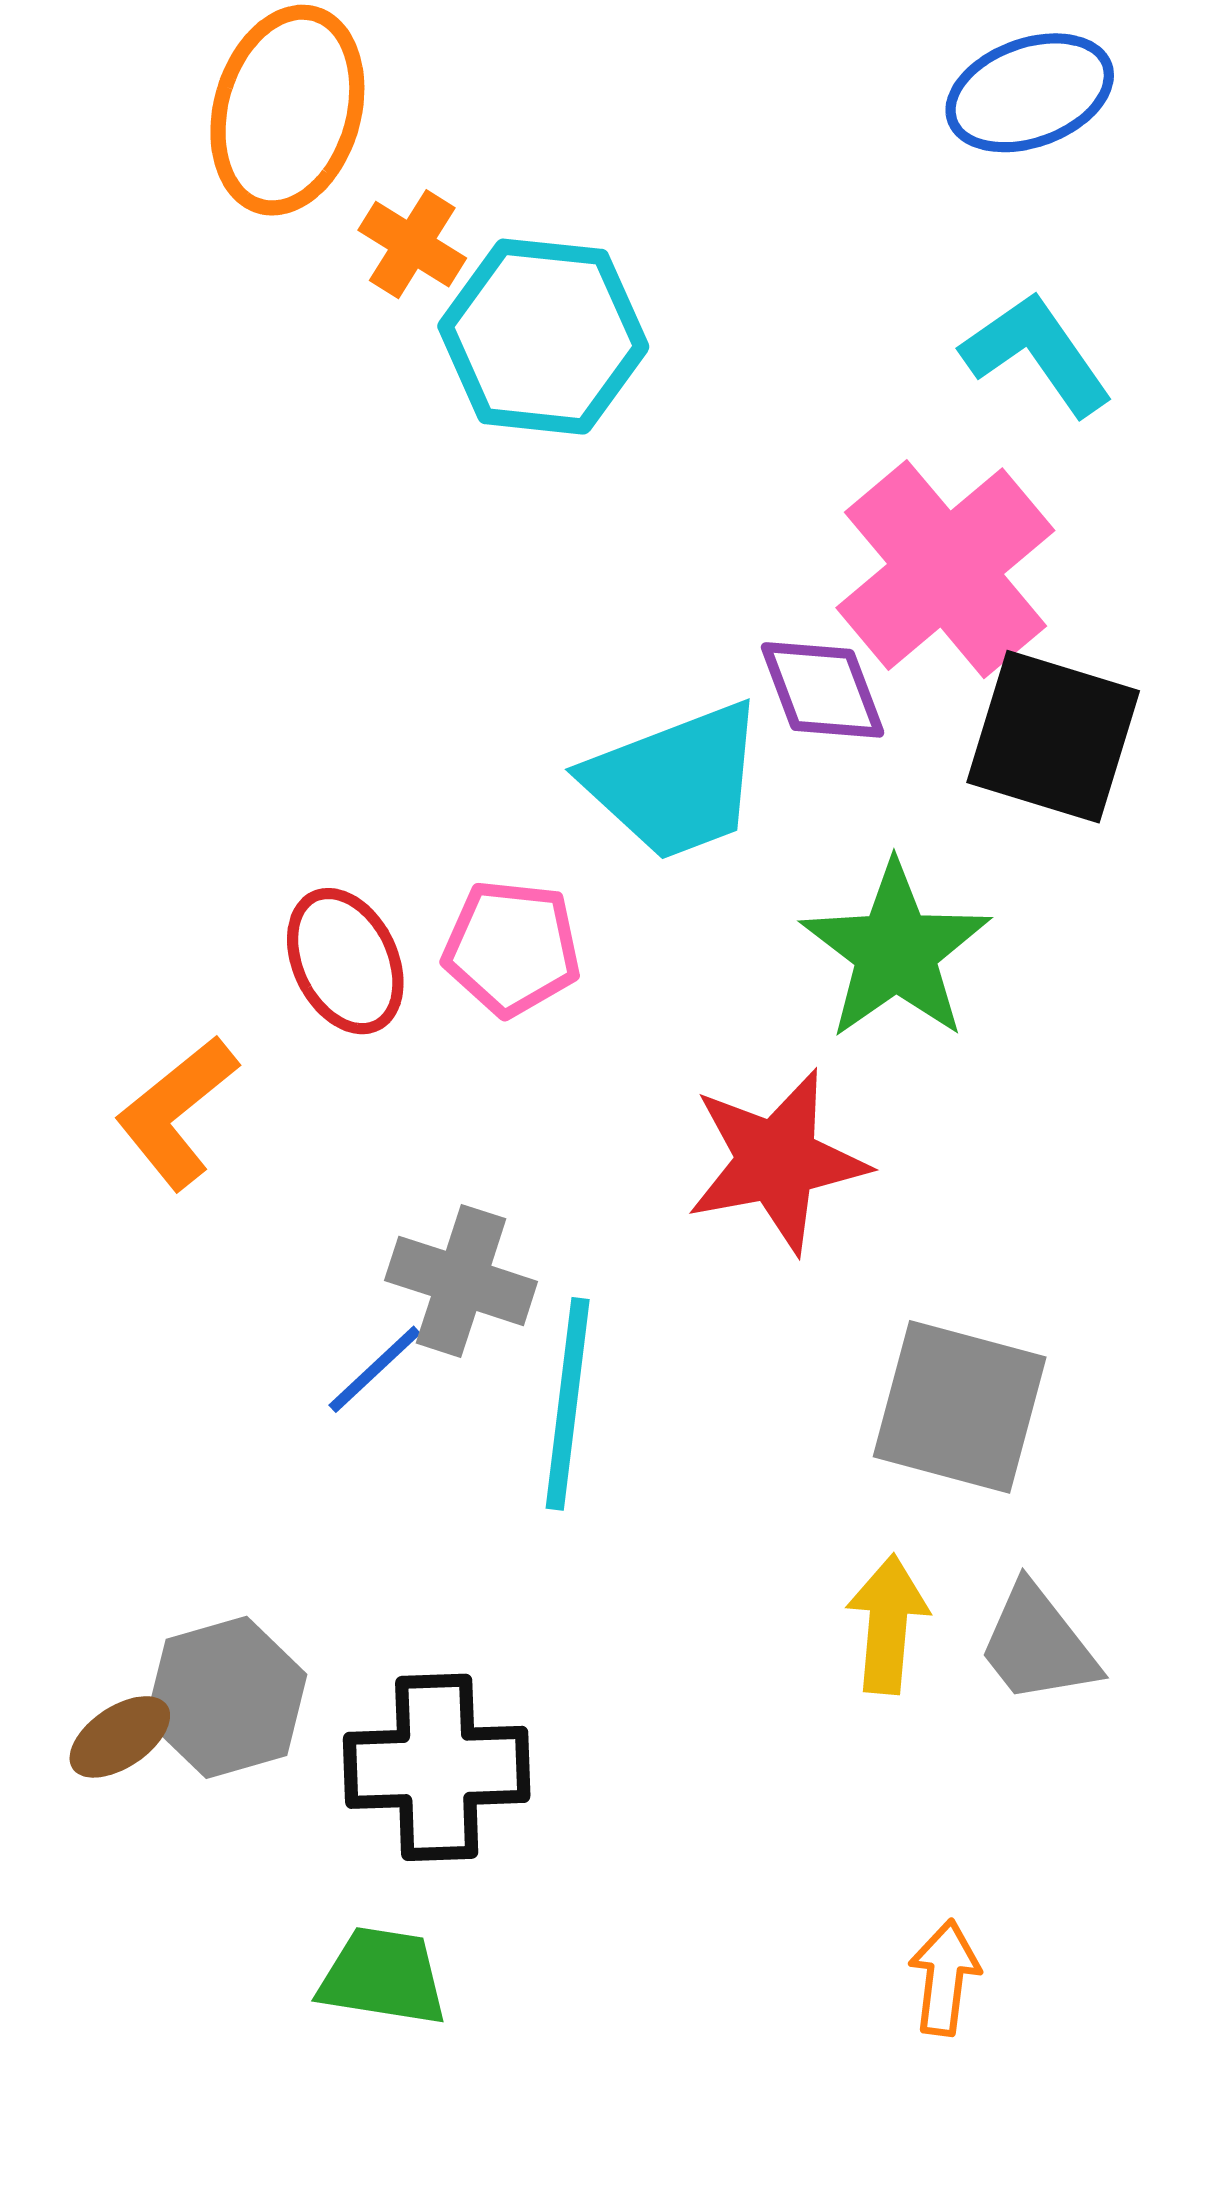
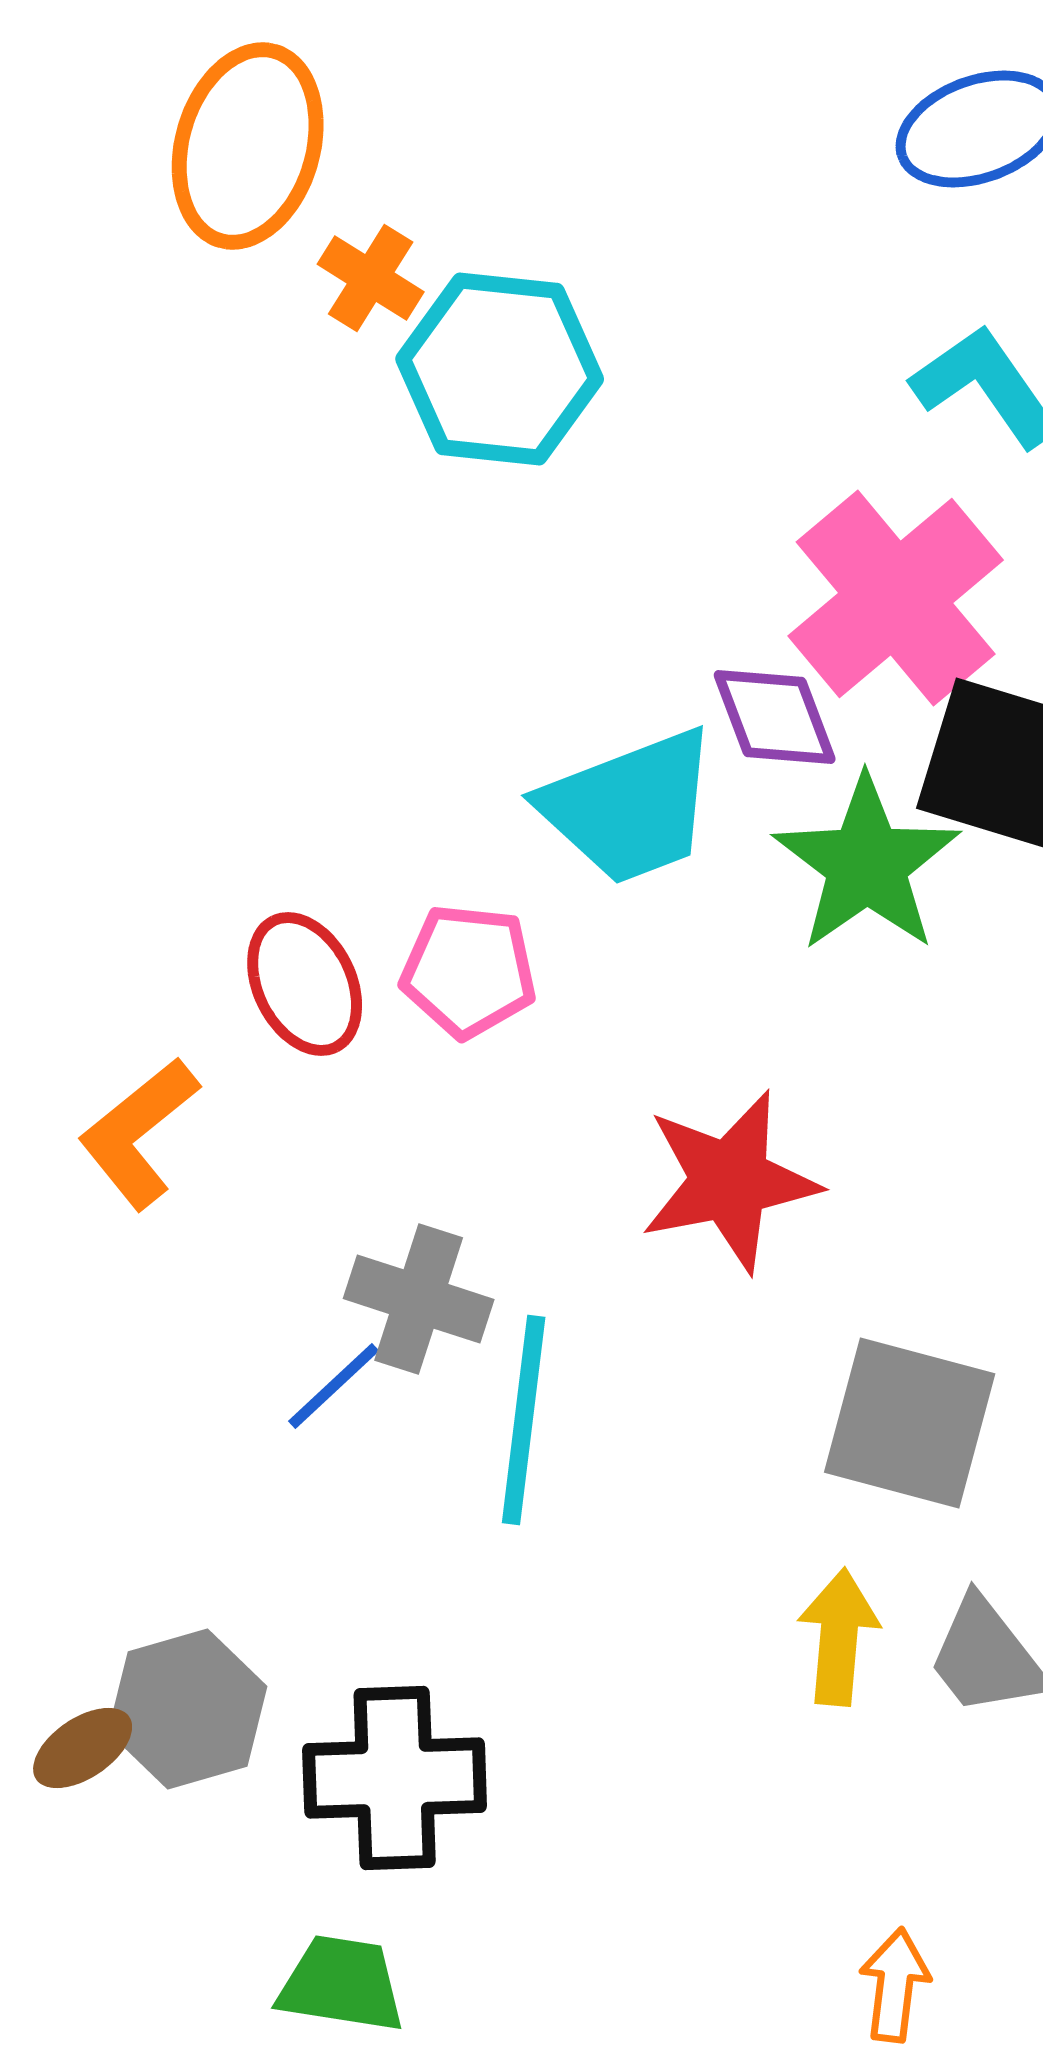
green star: (896, 951) -> (867, 864), moved

